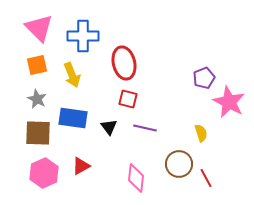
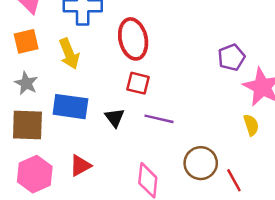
yellow semicircle: (201, 133) -> (251, 125), moved

